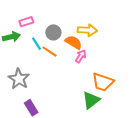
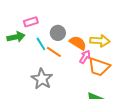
yellow arrow: (87, 30) -> (100, 41), moved
gray star: (19, 79) -> (42, 79), moved
orange trapezoid: (103, 82) -> (99, 67), moved

